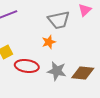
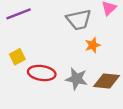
orange star: (49, 42) -> (93, 45), moved

